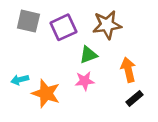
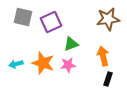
brown star: (107, 25) -> (108, 19), moved
orange star: (46, 93) -> (43, 63), moved
black rectangle: (135, 98) -> (108, 79), turned -32

